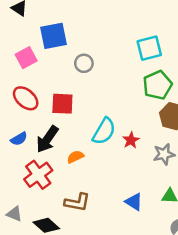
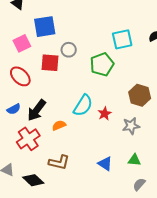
green pentagon: (157, 85) -> (102, 64), moved
red square: (62, 104) -> (50, 63), moved

